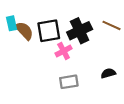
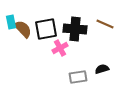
black cross: (80, 31) -> (75, 29), turned 30
gray rectangle: (69, 82) -> (78, 77), moved

